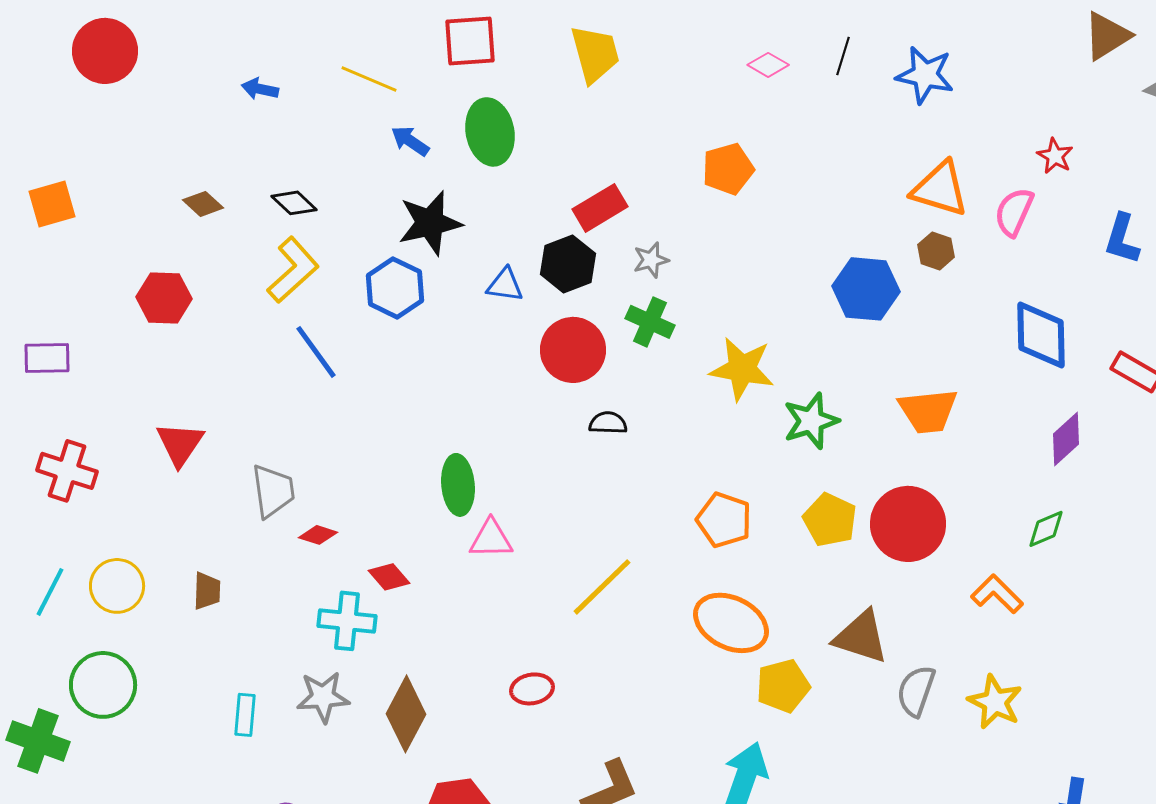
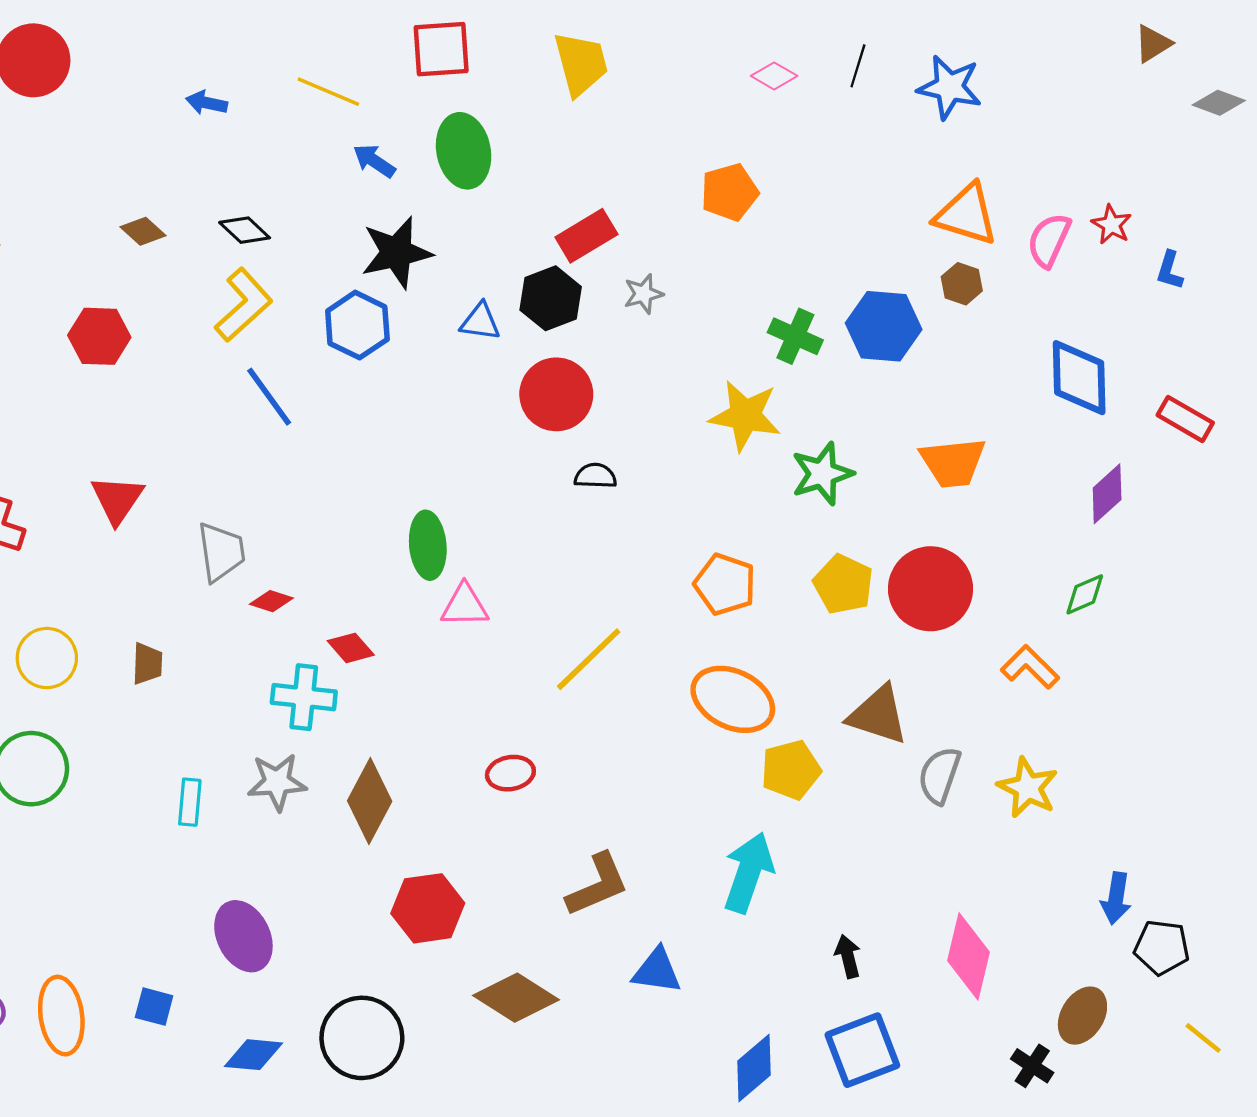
brown triangle: (1107, 36) -> (1153, 44), size x0.7
red star: (1055, 156) -> (1112, 225), moved
blue L-shape: (1122, 239) -> (1170, 270), size x0.7
green cross: (650, 322) -> (795, 336), moved

